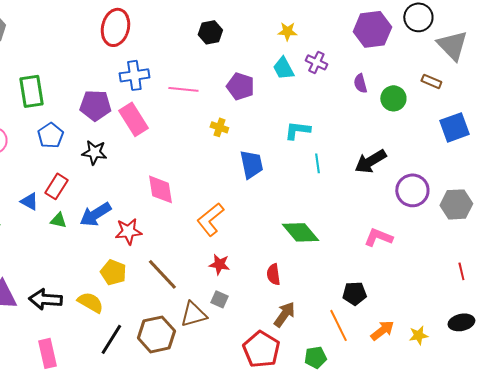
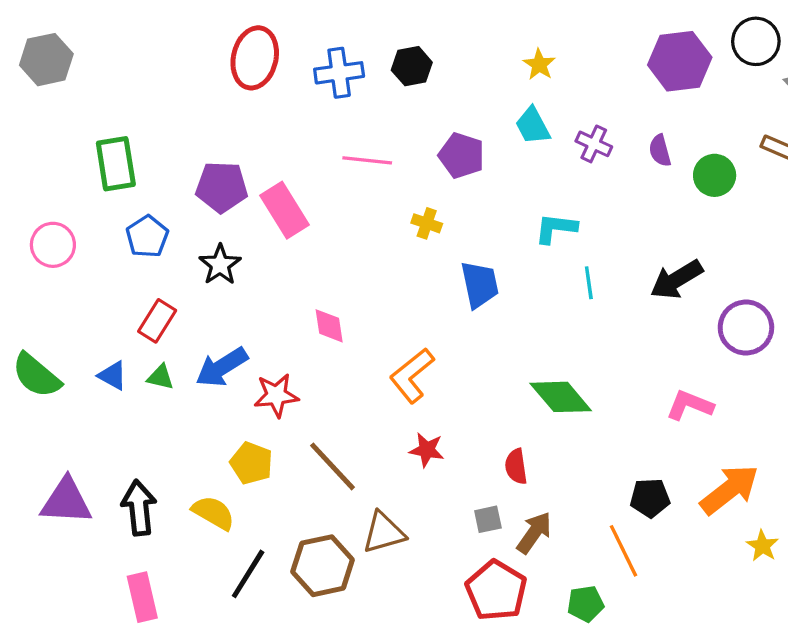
yellow star: (287, 31) -> (539, 65), turned 30
purple cross: (316, 62) -> (594, 144), moved
blue cross: (134, 75) -> (339, 73), moved
black star: (94, 152) -> (220, 265), turned 30
pink diamond: (160, 189) -> (329, 326), size x0.7
blue triangle: (29, 201) -> (112, 375), moved
black arrow: (45, 299) -> (139, 508), turned 80
gray square: (219, 299) -> (488, 519), moved, turned -36
orange arrow: (382, 330) -> (729, 490), moved, size x1.5
yellow star: (418, 335) -> (762, 546), moved, turned -30

